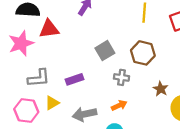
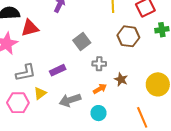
brown hexagon: (143, 53) -> (128, 36), moved
brown star: (161, 89) -> (121, 79), moved

